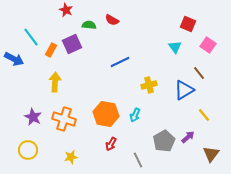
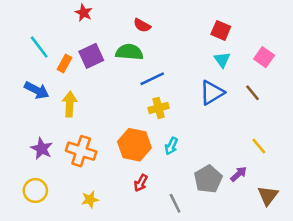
red square: (188, 24) -> (221, 30), moved
green semicircle: (89, 25) -> (129, 52), moved, size x1.5
blue arrow: (14, 59) -> (37, 90), moved
yellow cross: (149, 85) -> (159, 108), moved
blue triangle: (184, 90) -> (212, 93), moved

